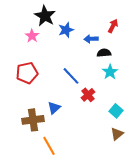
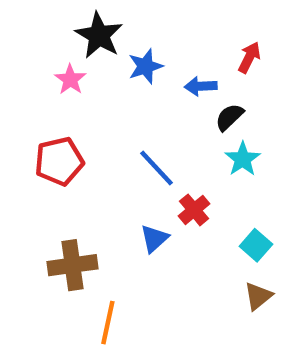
black semicircle: (104, 53) -> (229, 117), turned -40
blue triangle: (54, 108) -> (154, 239), moved
orange line: (49, 146) -> (108, 323), turned 42

